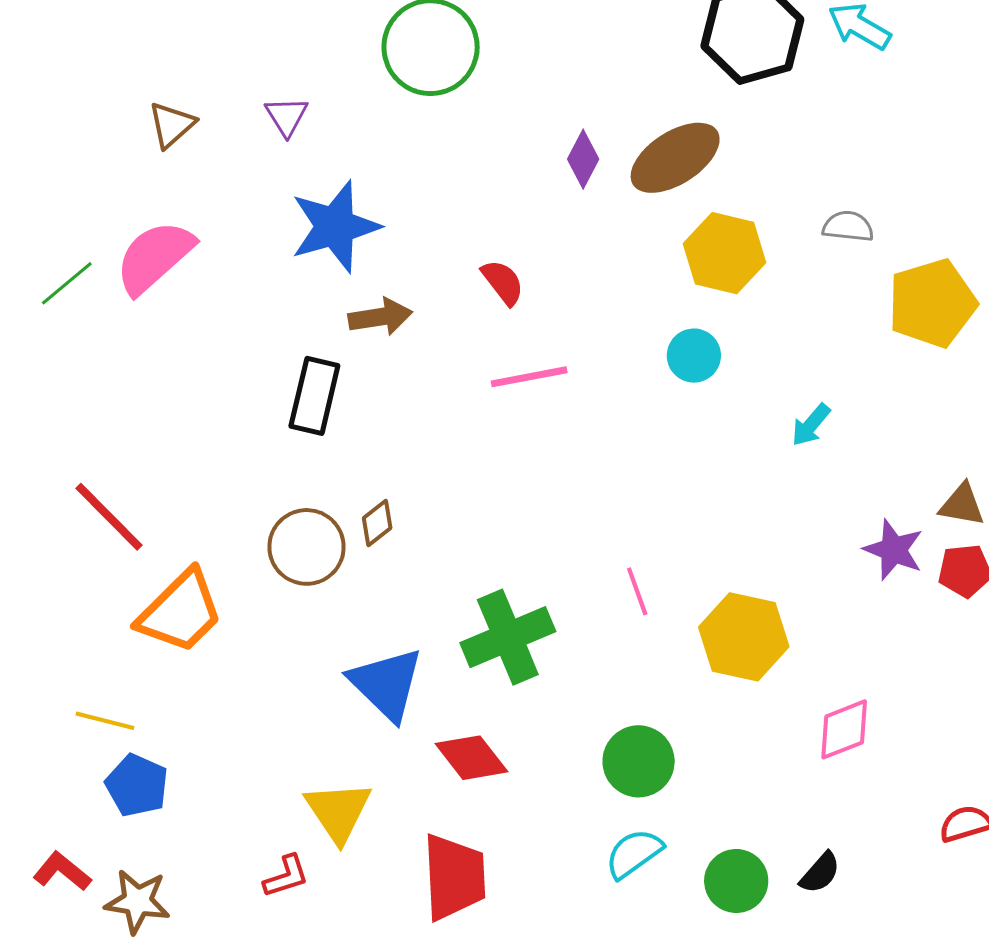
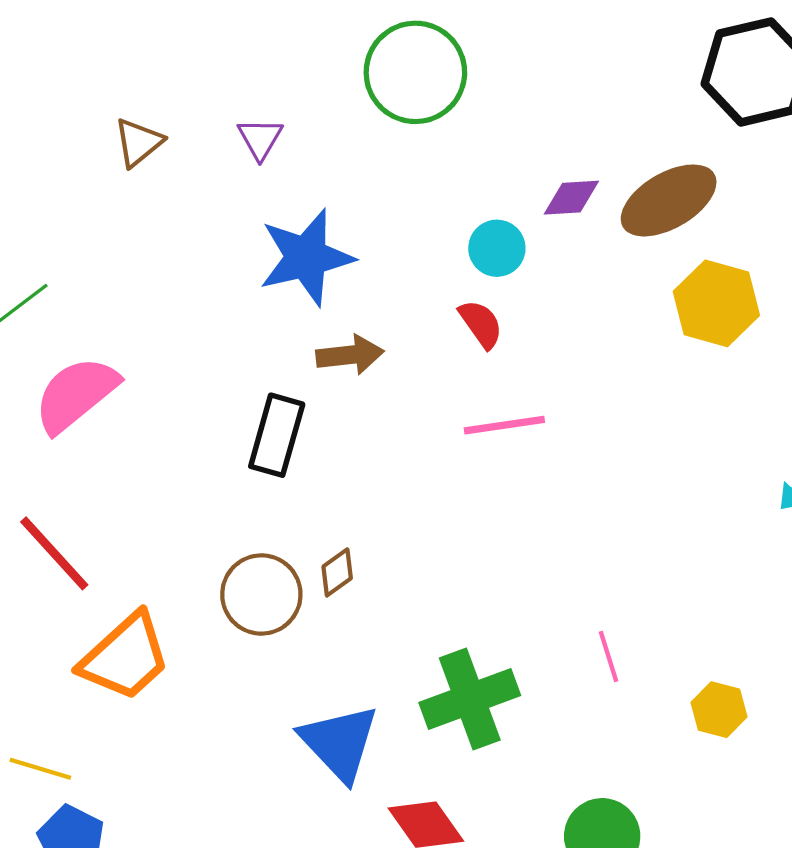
purple diamond: (583, 159) -> (571, 198), turned 56
pink semicircle: (154, 257) -> (76, 394), moved
cyan circle: (694, 356) -> (497, 248), moved
yellow hexagon: (744, 637) -> (719, 710), size x0.6

